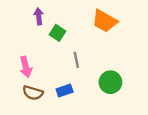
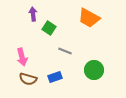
gray line: (76, 60) -> (65, 51), turned -56

